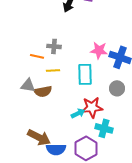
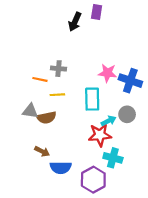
cyan arrow: (78, 113) -> (109, 121), moved
brown arrow: (39, 137) -> (42, 151), moved, size x0.6
blue semicircle: (56, 149) -> (61, 168), moved

